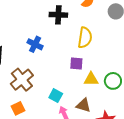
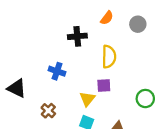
yellow triangle: (91, 79) -> (87, 99), moved, turned -42
brown cross: (22, 80) -> (48, 111), size x0.6

